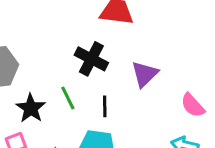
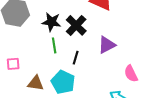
black star: (31, 108) -> (51, 22), moved, turned 30

